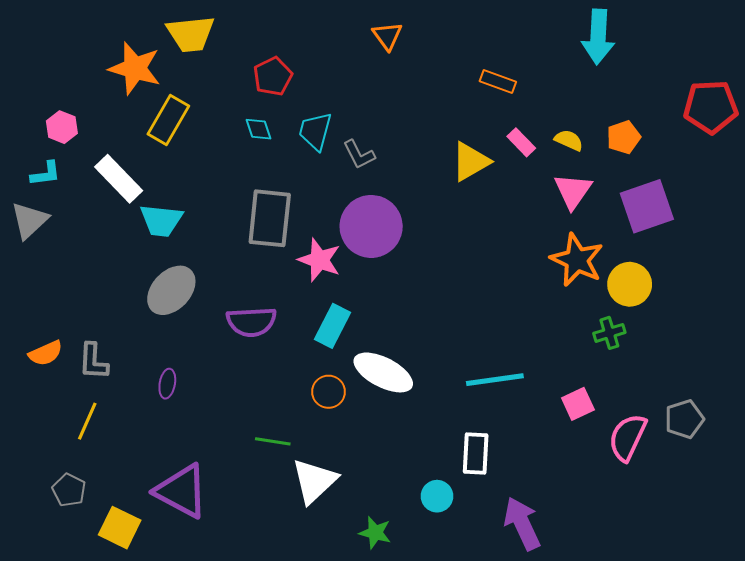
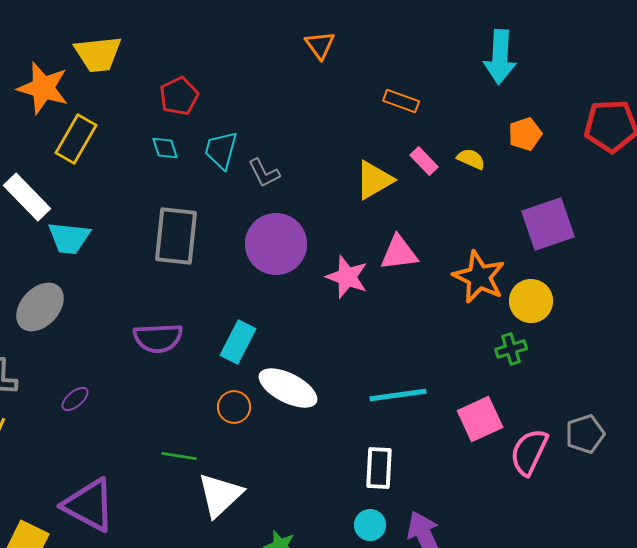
orange triangle: (387, 36) -> (320, 45), moved
orange pentagon: (624, 137) -> (525, 134), moved
pink triangle: (573, 191) -> (399, 253), moved, turned 48
pink star: (319, 260) -> (347, 277), moved
gray ellipse: (171, 290) -> (40, 307), moved
purple ellipse: (167, 384) -> (75, 399), turned 40
pink square: (578, 404) -> (480, 419), size x1.4
cyan circle: (437, 496) -> (370, 525), moved

